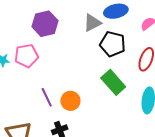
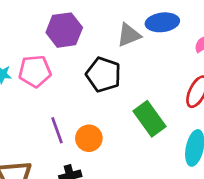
black pentagon: (113, 44) -> (103, 75), moved

